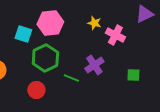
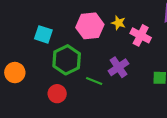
pink hexagon: (50, 23) -> (90, 26), moved

